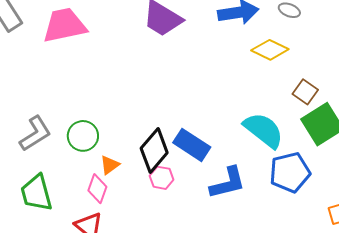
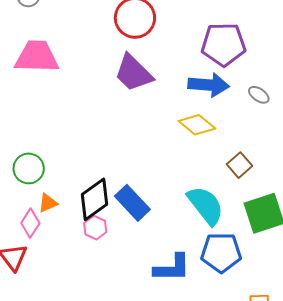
yellow diamond: (270, 50) -> (197, 125), moved
brown square: (305, 92) -> (239, 165), moved
blue L-shape: (228, 183) -> (172, 268), moved

